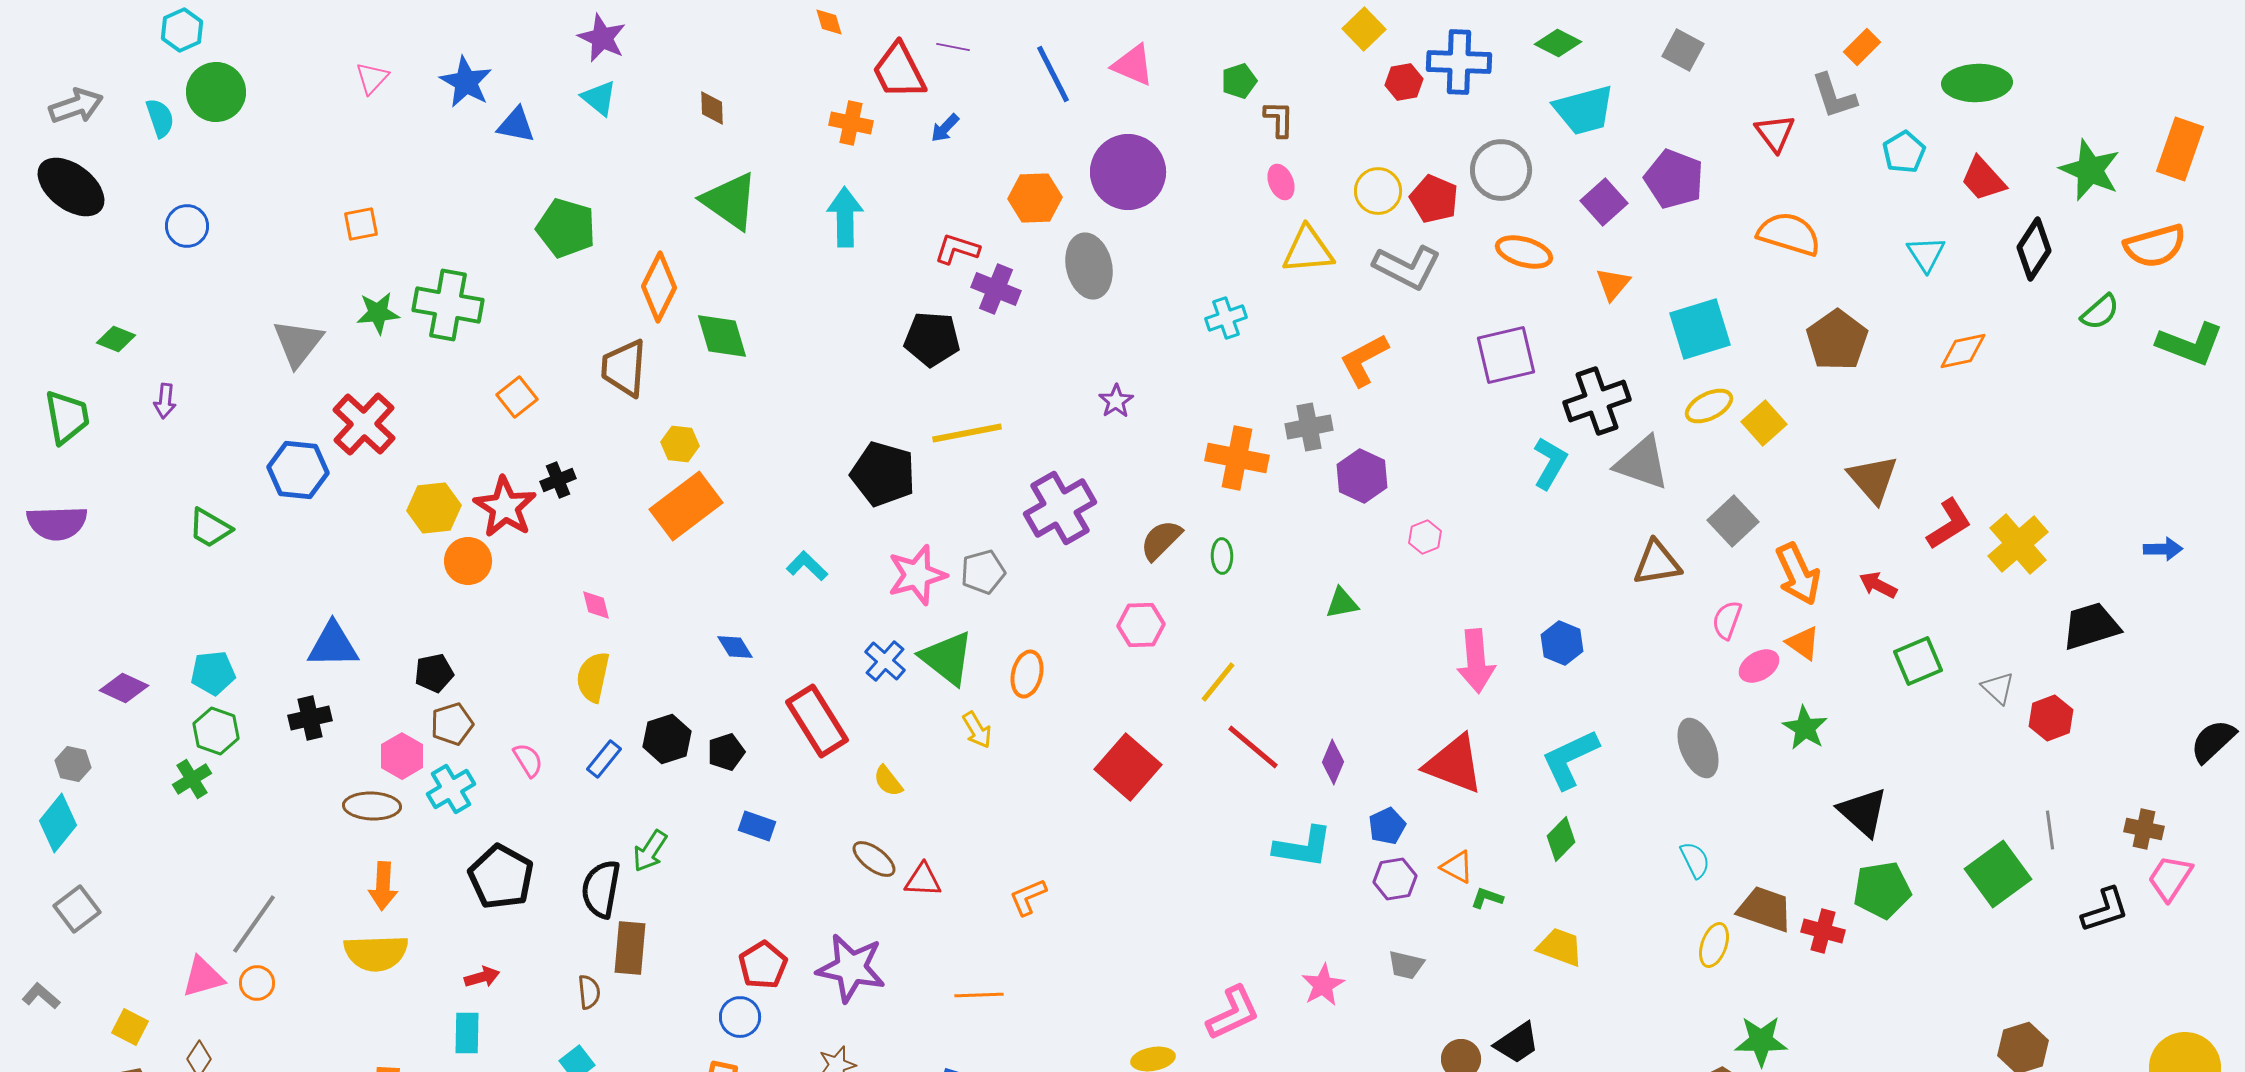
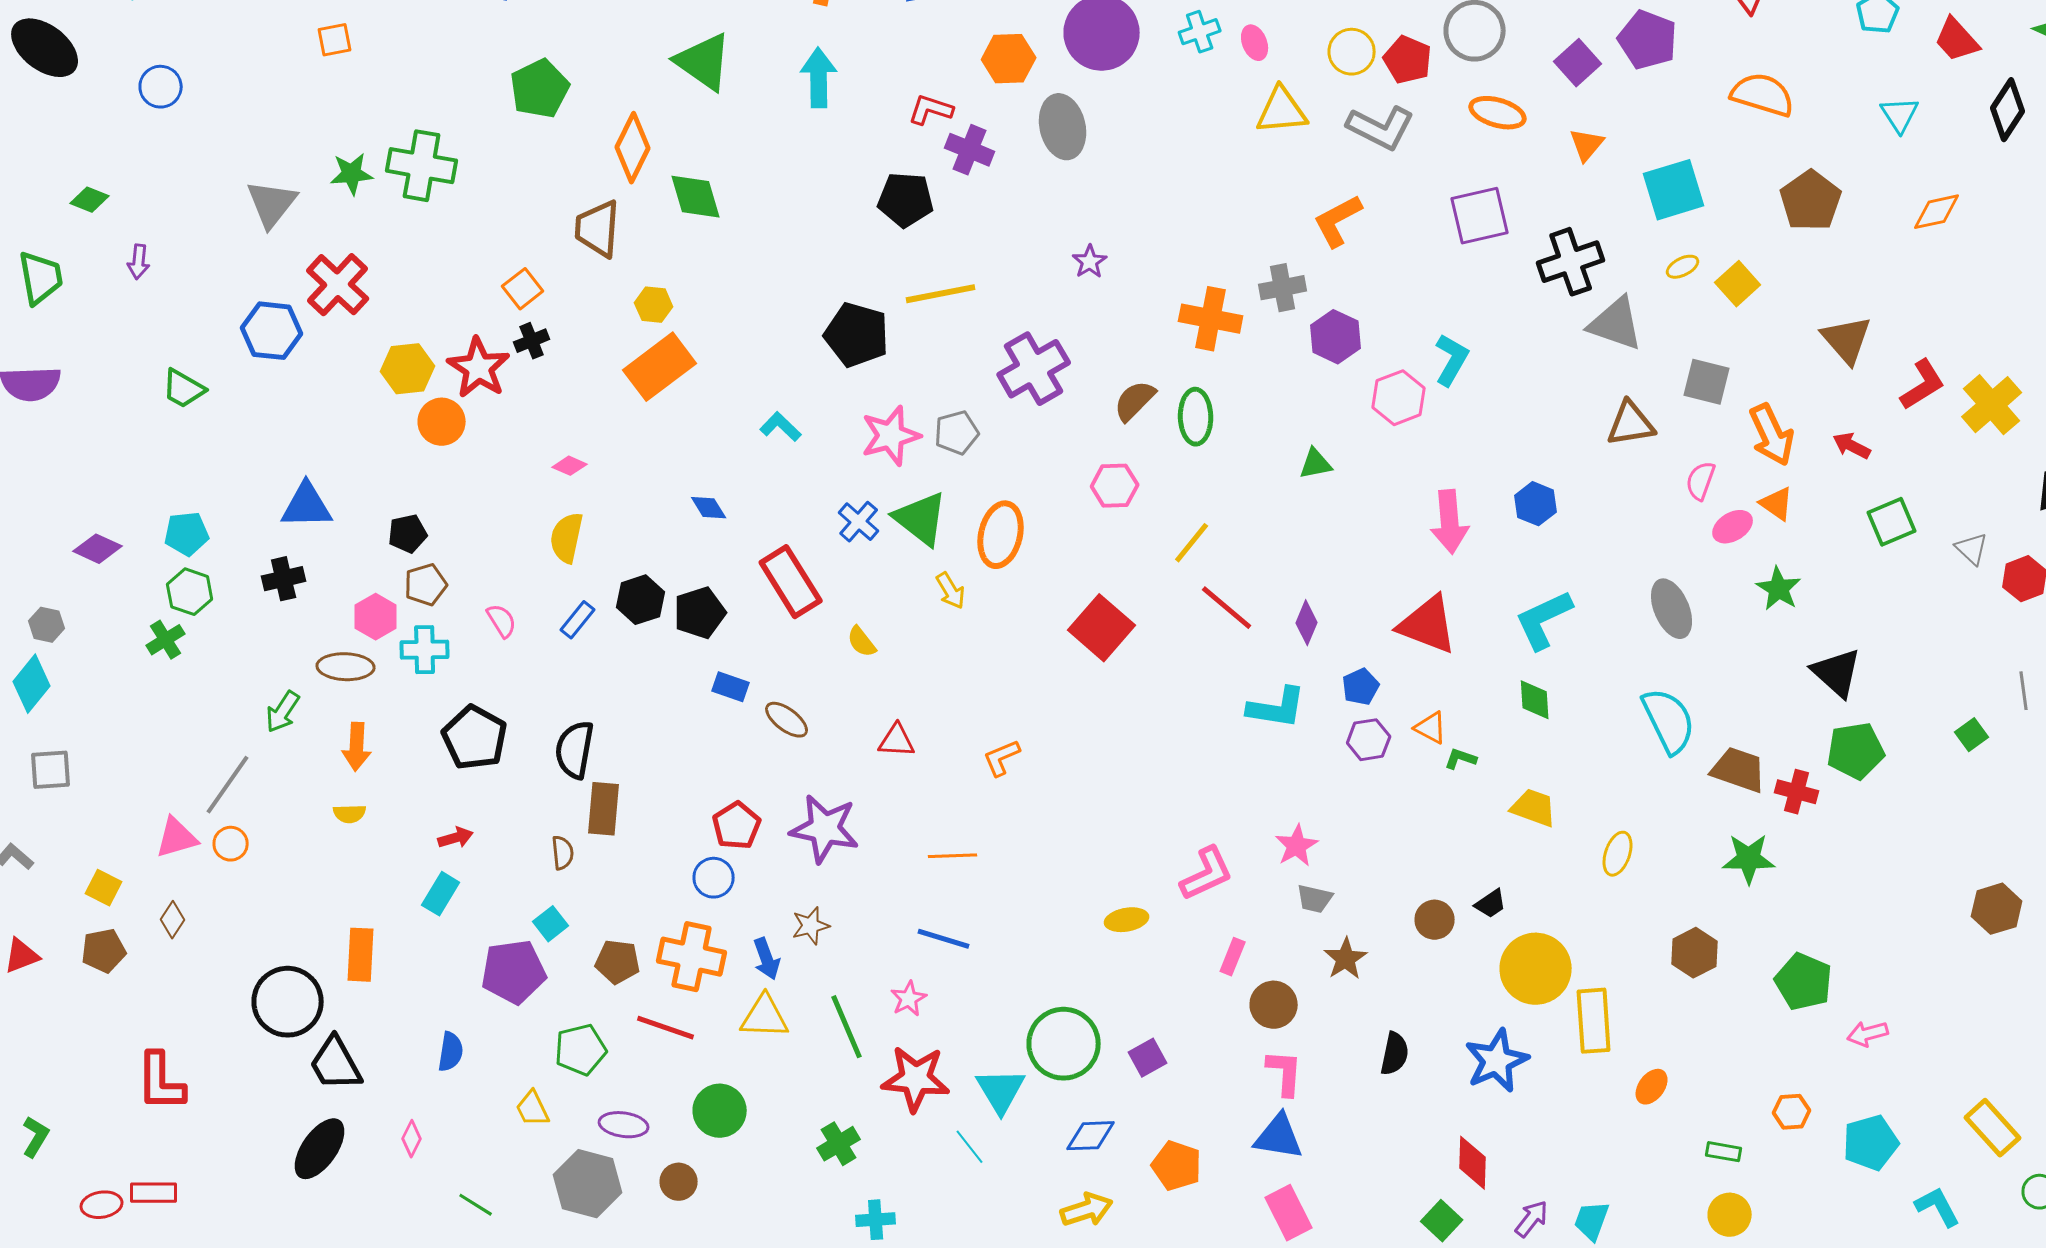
orange square: (361, 224) -> (335, 40), moved
green pentagon: (566, 228) -> (540, 89), turned 30
cyan cross: (1226, 318) -> (1200, 32), moved
orange square: (517, 397) -> (523, 289), moved
yellow ellipse: (1709, 406) -> (1683, 267), size x0.7
cyan L-shape: (1550, 463) -> (1452, 360), moved
gray square: (1733, 521) -> (1707, 382), turned -33
pink hexagon: (1425, 537) -> (1399, 398), size x1.6
green ellipse: (1222, 556) -> (1196, 417), size x1.6
pink diamond: (596, 605) -> (570, 466), turned -52
orange ellipse: (1027, 674) -> (1001, 535), size x1.4
black pentagon: (726, 752) -> (700, 613), size x1.4
cyan cross: (451, 789) -> (425, 650), turned 30
green diamond: (1561, 839) -> (1535, 700), turned -48
green arrow: (650, 851) -> (283, 712), moved
brown ellipse: (874, 859) -> (787, 720), moved
cyan semicircle: (1695, 860) -> (1669, 721), size x1.8
green square: (1998, 874) -> (1972, 735), size x0.5
gray square: (77, 909) -> (51, 770), turned 33
yellow ellipse: (1714, 945) -> (1618, 854), moved
yellow semicircle: (376, 953) -> (350, 814), size x0.5
gray trapezoid: (1406, 965) -> (1315, 899), moved
cyan rectangle: (467, 1033) -> (441, 894), turned 30
green star: (1761, 1041) -> (1749, 859), moved
black trapezoid: (1517, 1043) -> (1491, 904), size x0.7

